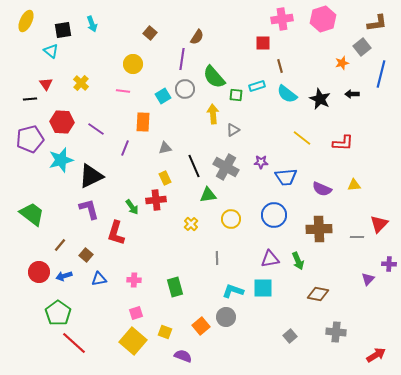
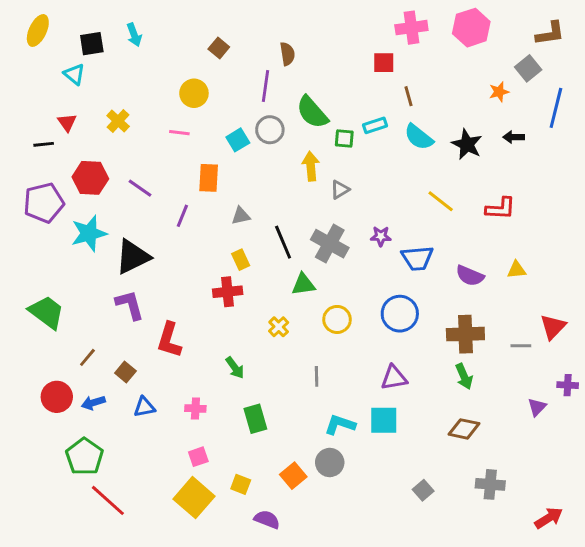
brown semicircle: (197, 37) -> (287, 54), turned -42
green arrow: (132, 207) -> (235, 368), moved
green arrow: (298, 261) -> (464, 376), moved

